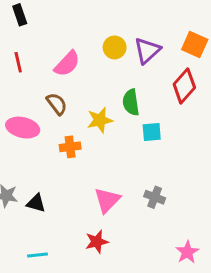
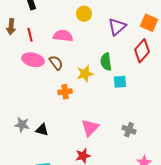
yellow circle: (115, 47) -> (84, 14), moved
pink semicircle: (67, 64) -> (63, 36), turned -126
pink ellipse: (23, 128) -> (33, 60), moved
gray cross: (155, 197) -> (129, 130), moved

